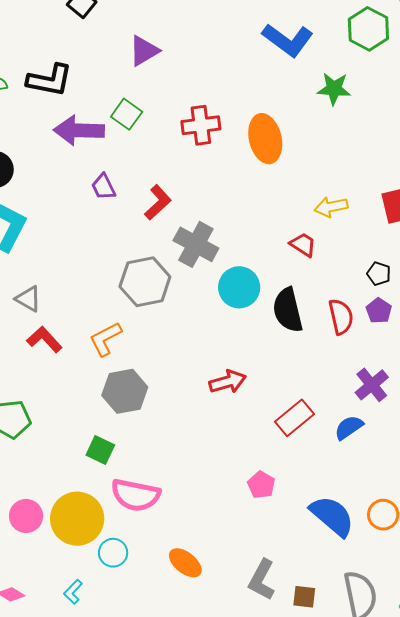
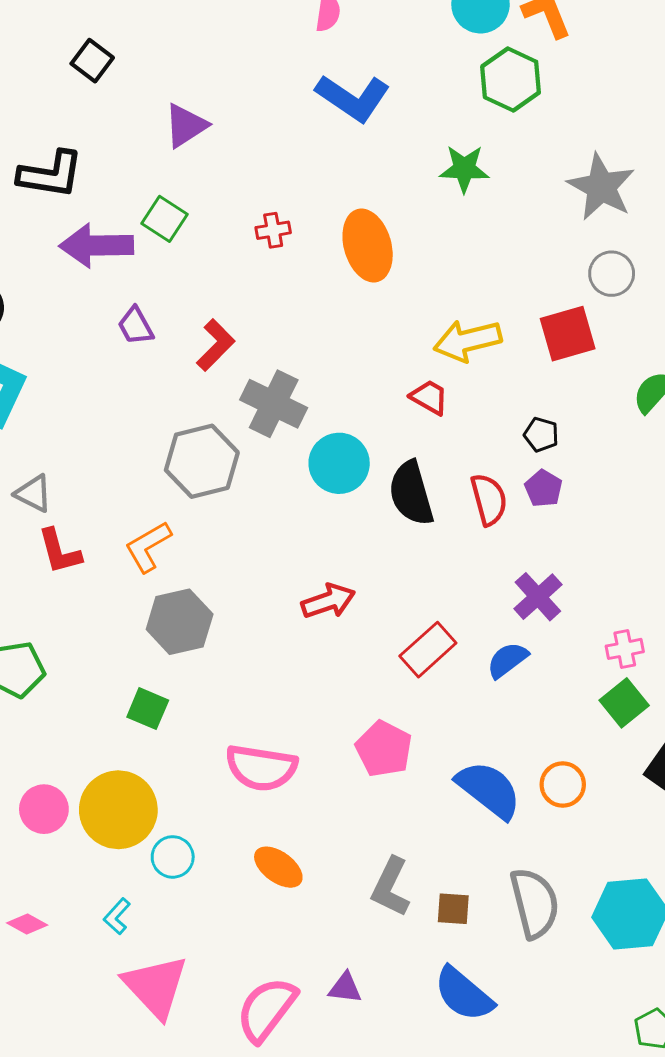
blue L-shape: (288, 40) -> (353, 98), moved
red cross: (201, 125) -> (273, 230), size x0.6
yellow arrow: (331, 207) -> (468, 341), size x1.4
red L-shape: (44, 339) -> (59, 551), turned -150
pink pentagon: (261, 485) -> (384, 749), size x1.4
pink semicircle: (136, 495) -> (261, 768), moved

